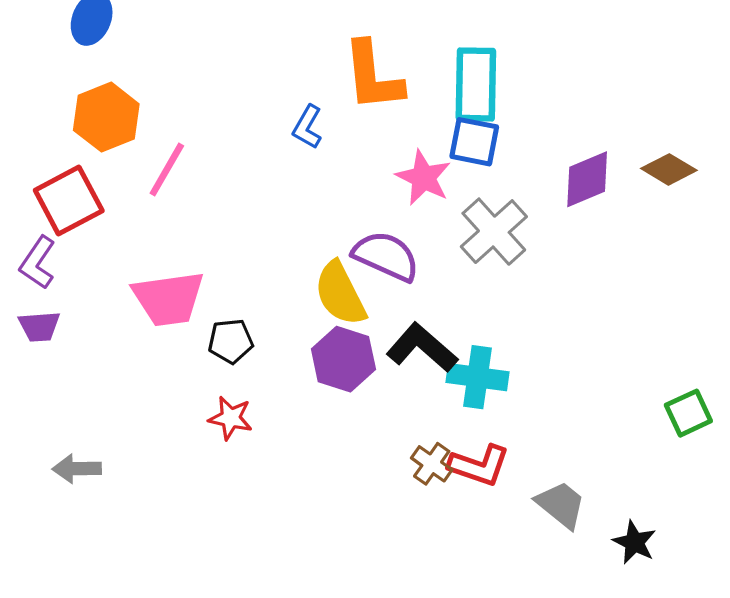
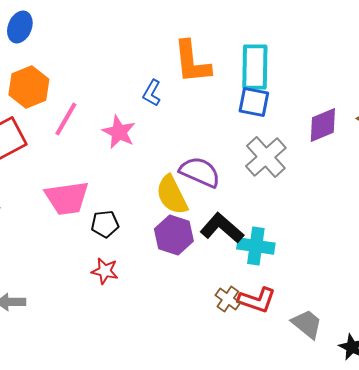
pink star: (424, 178) -> (119, 132), moved

